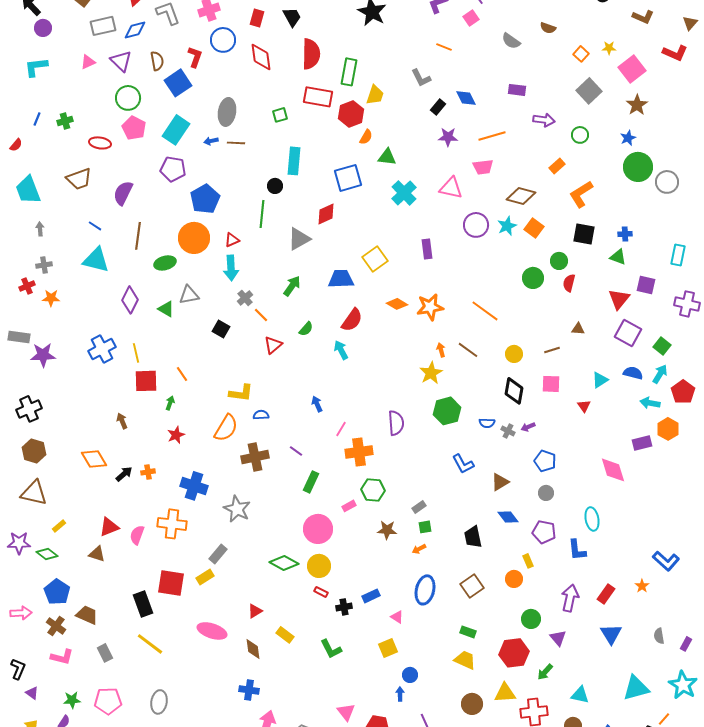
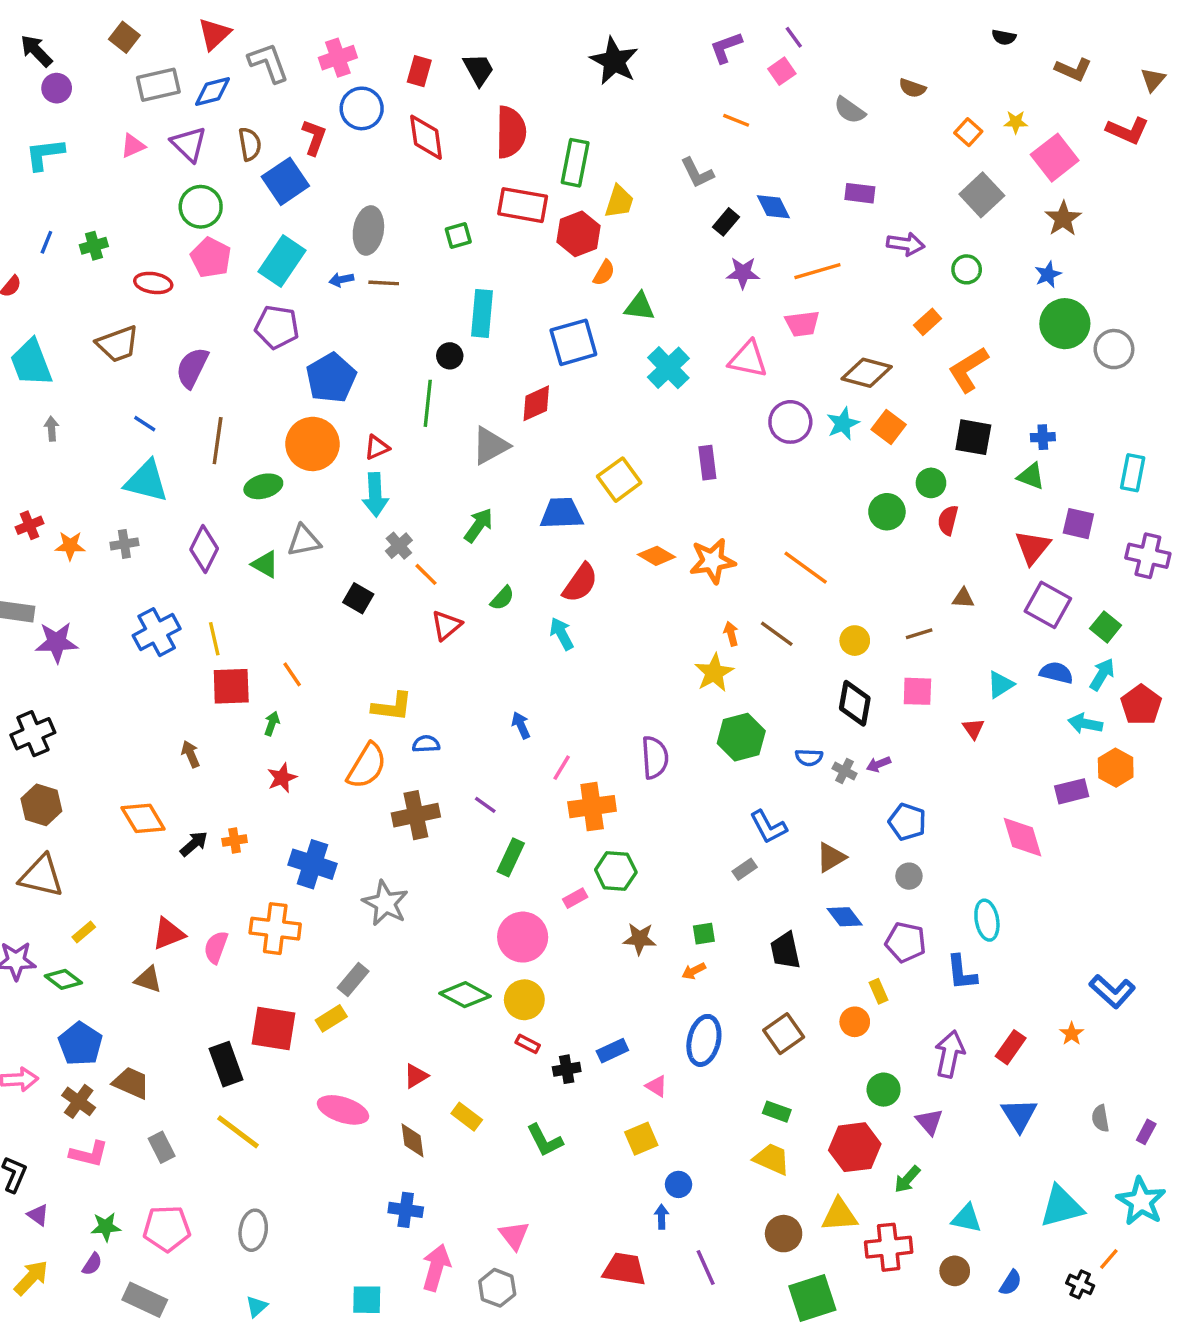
gray cross: (44, 265) -> (124, 544), moved
gray rectangle: (419, 507) -> (745, 869), moved
pink triangle: (346, 712) -> (514, 1235), moved

